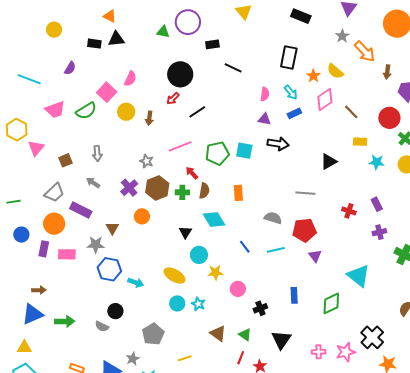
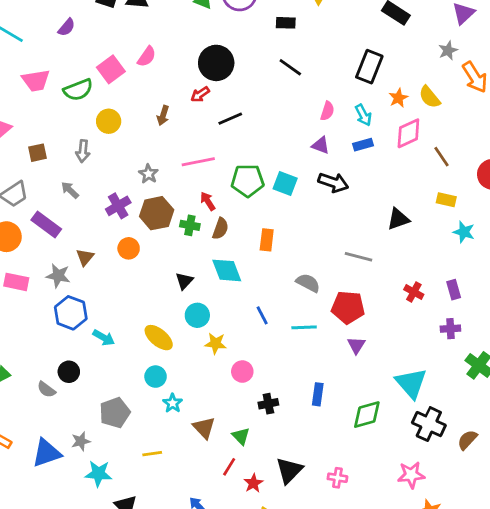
black rectangle: (212, 44) -> (286, 23), moved
yellow circle: (126, 112) -> (109, 121), moved
cyan star: (198, 304) -> (173, 403), moved
black cross: (372, 337) -> (429, 424), moved, turned -30
black triangle: (281, 340) -> (289, 470), moved
pink star: (346, 352) -> (411, 475), moved

